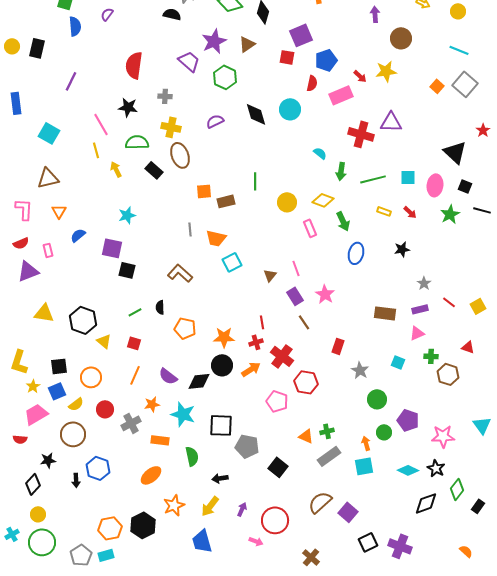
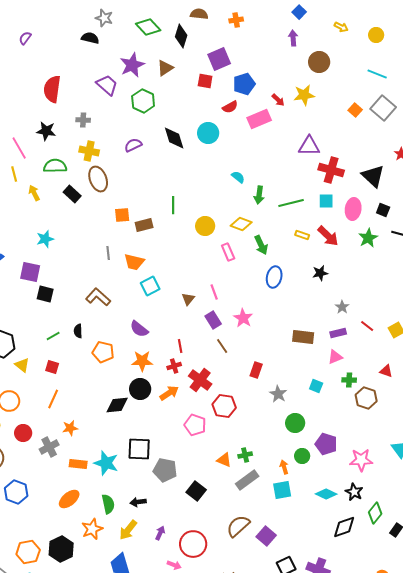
red semicircle: (312, 83) -> (230, 107), turned 49
red cross: (361, 134) -> (331, 170), moved
red arrow: (410, 212) -> (328, 236), size x1.6
purple semicircle: (168, 376) -> (139, 329), moved
cyan star: (183, 414) -> (106, 463), moved
green semicircle: (192, 456) -> (108, 504), moved

